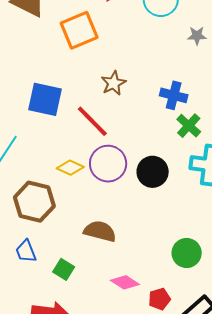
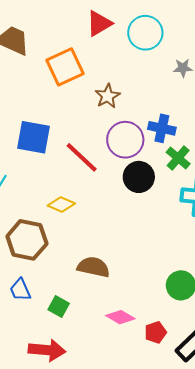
brown star: (113, 83) -> (108, 96), moved
purple circle: (108, 164) -> (125, 140), moved
black circle: (153, 172) -> (139, 177), moved

